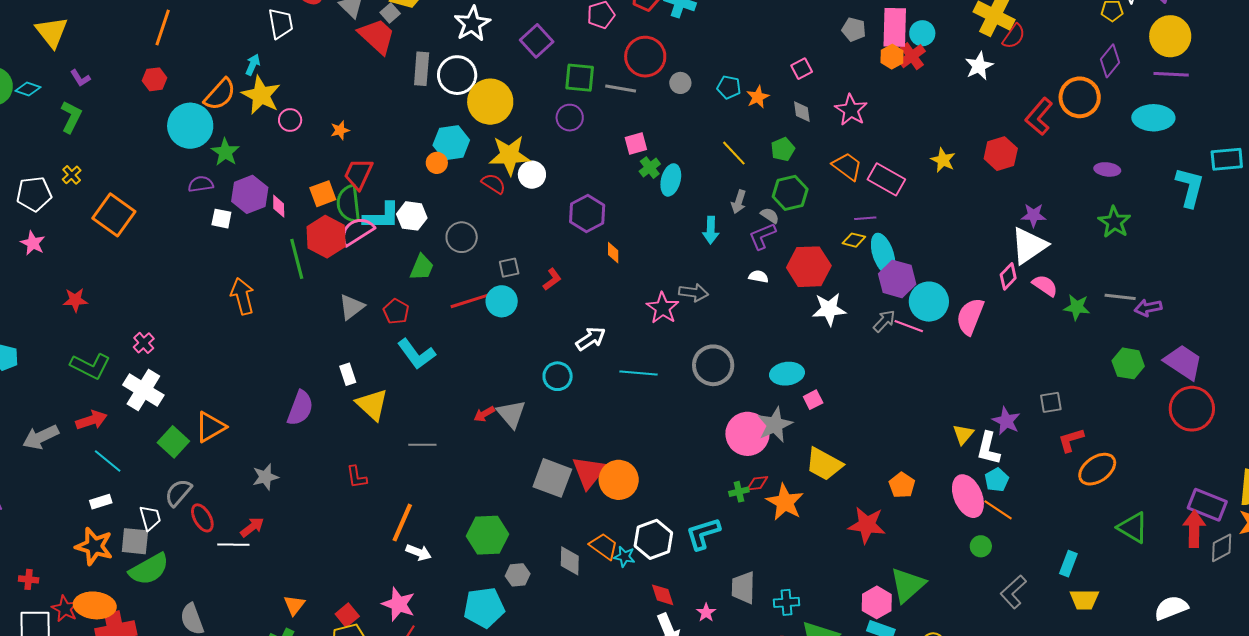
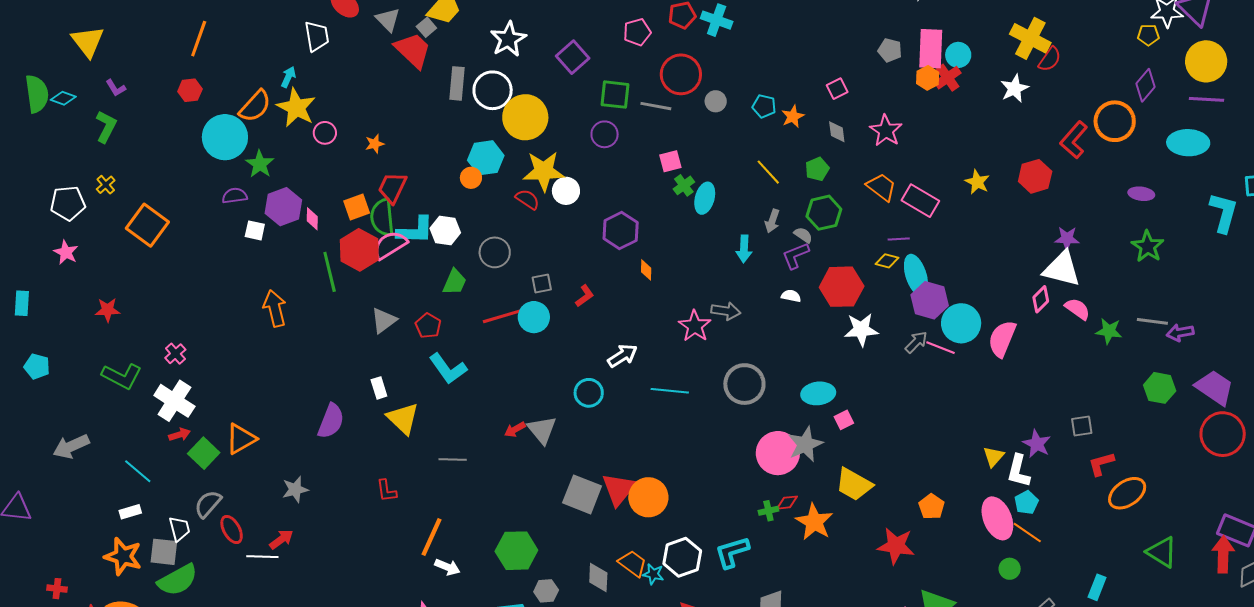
white triangle: (1029, 246) -> (1062, 269), turned 48
red arrow: (92, 420) -> (180, 435), moved, size x0.7

